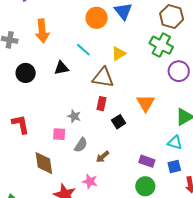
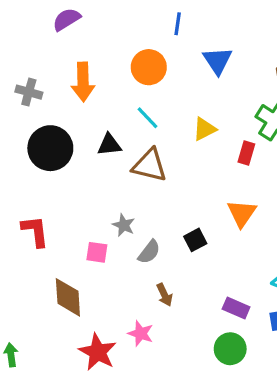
orange circle: (97, 18) -> (149, 67), moved
black circle: (26, 73) -> (50, 148), size x1.4
brown triangle: (103, 78) -> (150, 165), moved
red rectangle: (101, 104) -> (246, 153), moved
gray semicircle: (81, 145) -> (149, 252), moved
brown arrow: (103, 157) -> (164, 295), turned -80

